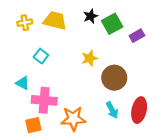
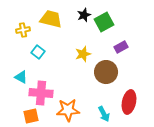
yellow cross: (25, 23) -> (23, 30), moved
purple rectangle: (137, 36) -> (121, 47), moved
cyan arrow: (112, 110) -> (104, 114), moved

